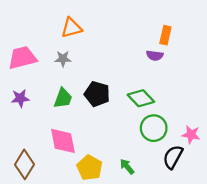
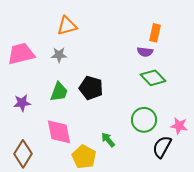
purple star: (20, 98) -> (22, 103), moved
green diamond: (141, 98) -> (153, 78), moved
green arrow: (127, 167) -> (108, 140), moved

